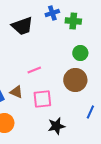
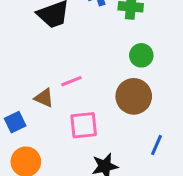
brown triangle: (16, 92) -> (44, 98), moved

